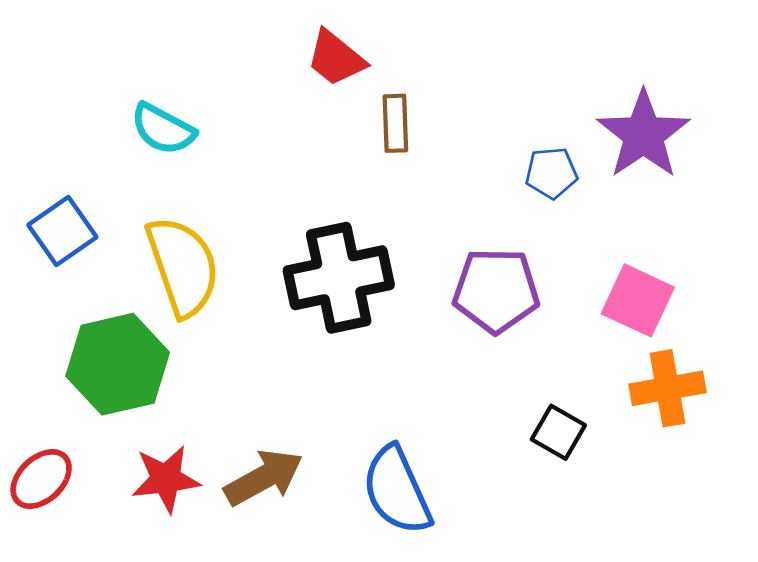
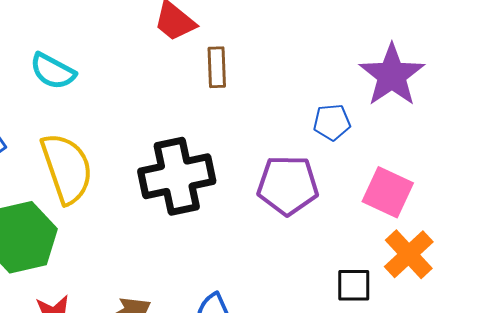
blue pentagon: (551, 173) -> (332, 122), moved
orange cross: (667, 388) -> (409, 254), turned -33
black square: (558, 432) -> (354, 285), moved, turned -30

